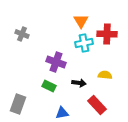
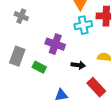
green rectangle: (49, 86) -> (39, 67), moved
gray rectangle: (18, 104) -> (17, 56), moved

